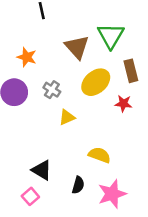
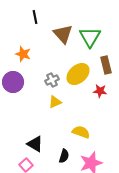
brown triangle: (77, 47) -> (63, 34), moved
gray cross: (52, 90) -> (52, 80), moved, turned 32

